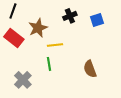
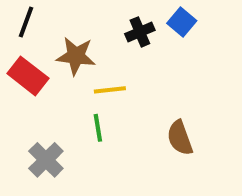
blue square: (97, 20) -> (182, 22), moved, turned -32
brown star: (38, 28) -> (76, 56), turned 30

